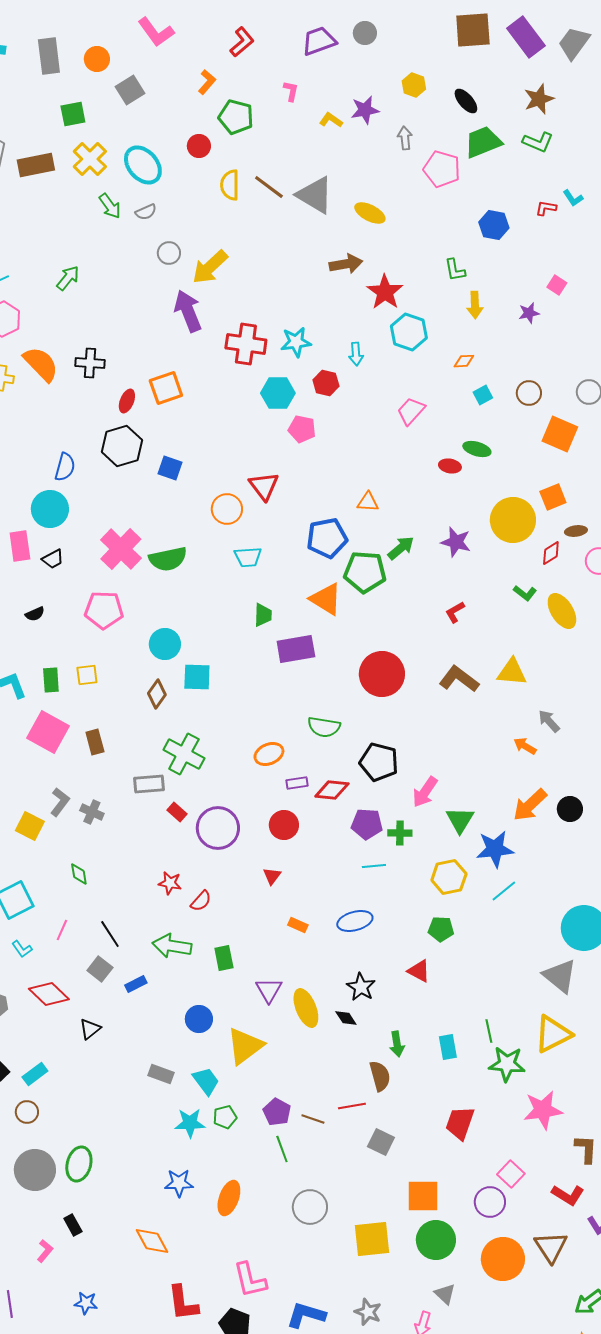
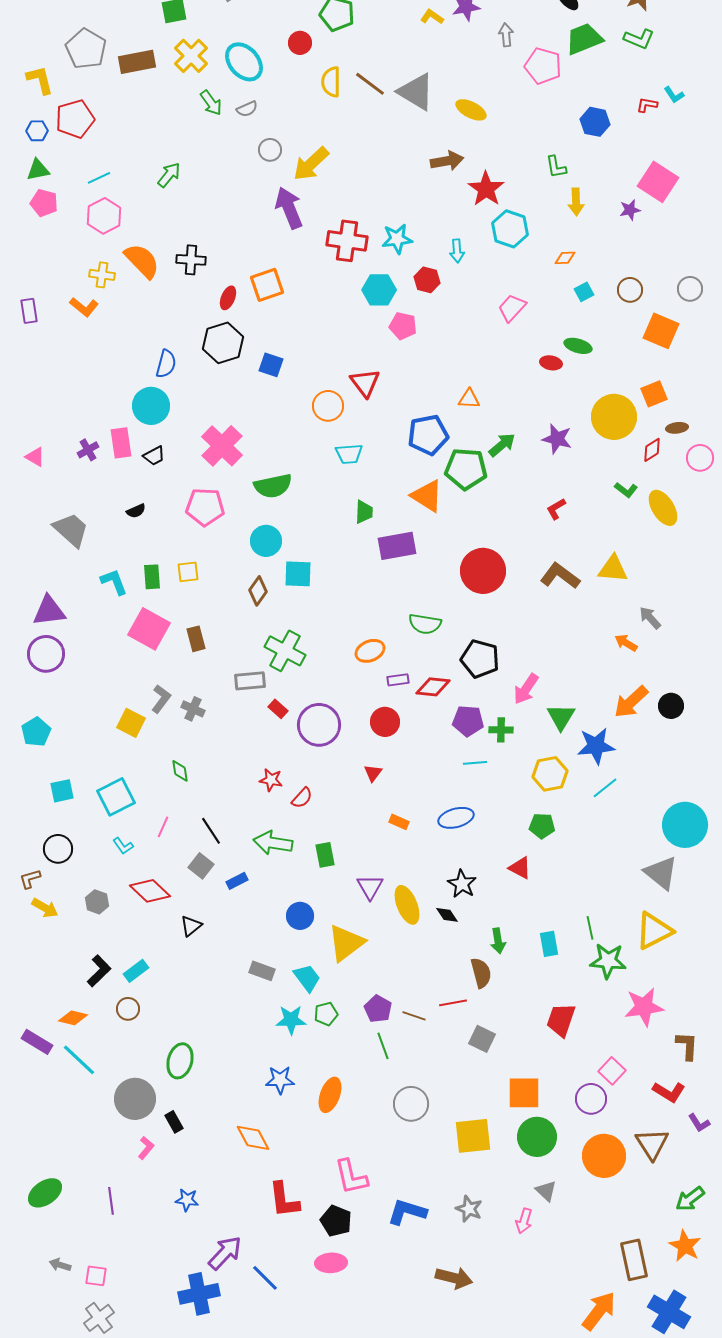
pink square: (557, 285) -> (658, 182), size x2.0
green semicircle: (168, 559) -> (273, 486), moved
gray circle: (35, 1170) -> (135, 1099), moved

